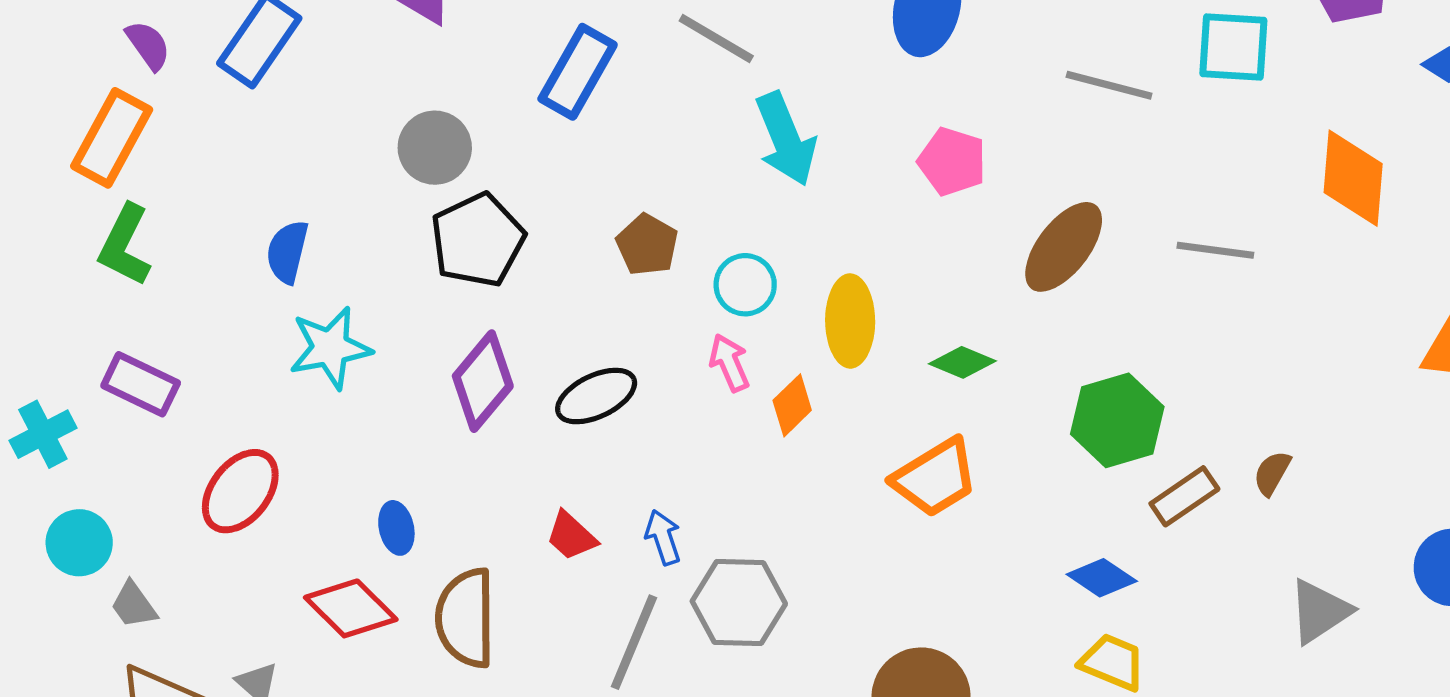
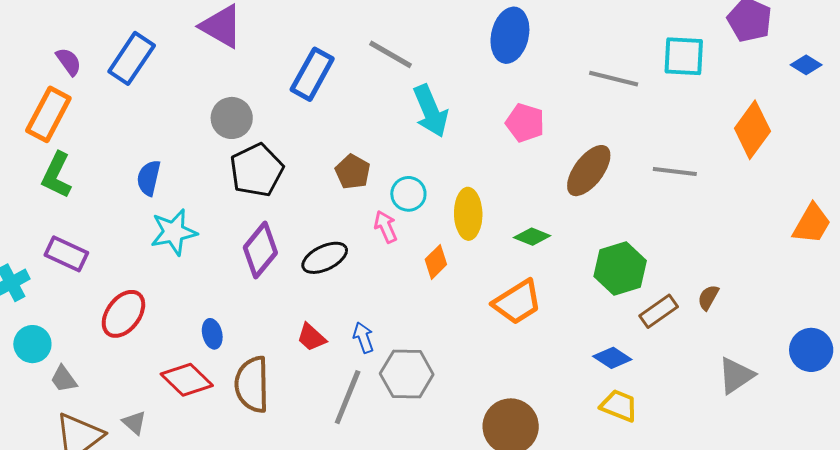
orange diamond: (1353, 178) -> (752, 130), turned 32
pink arrow: (729, 363) -> (386, 227), moved

